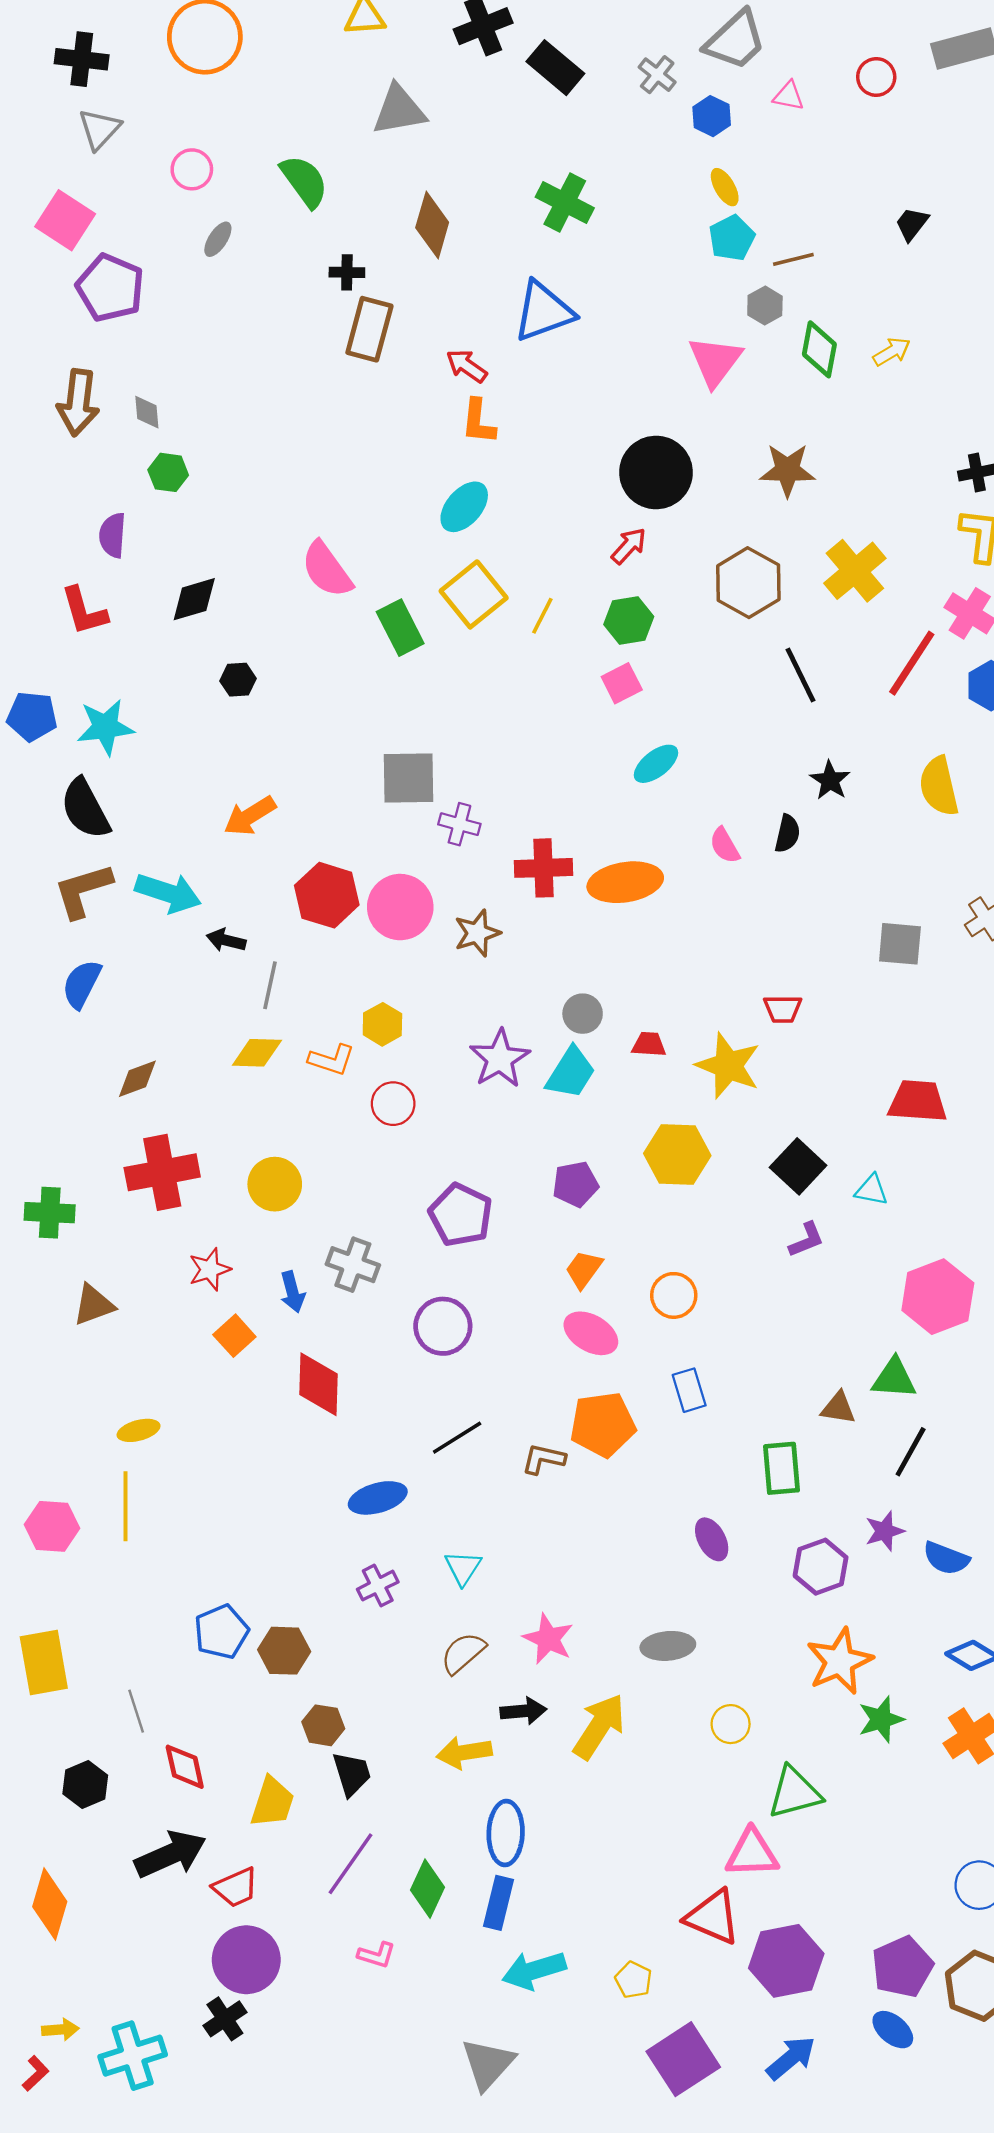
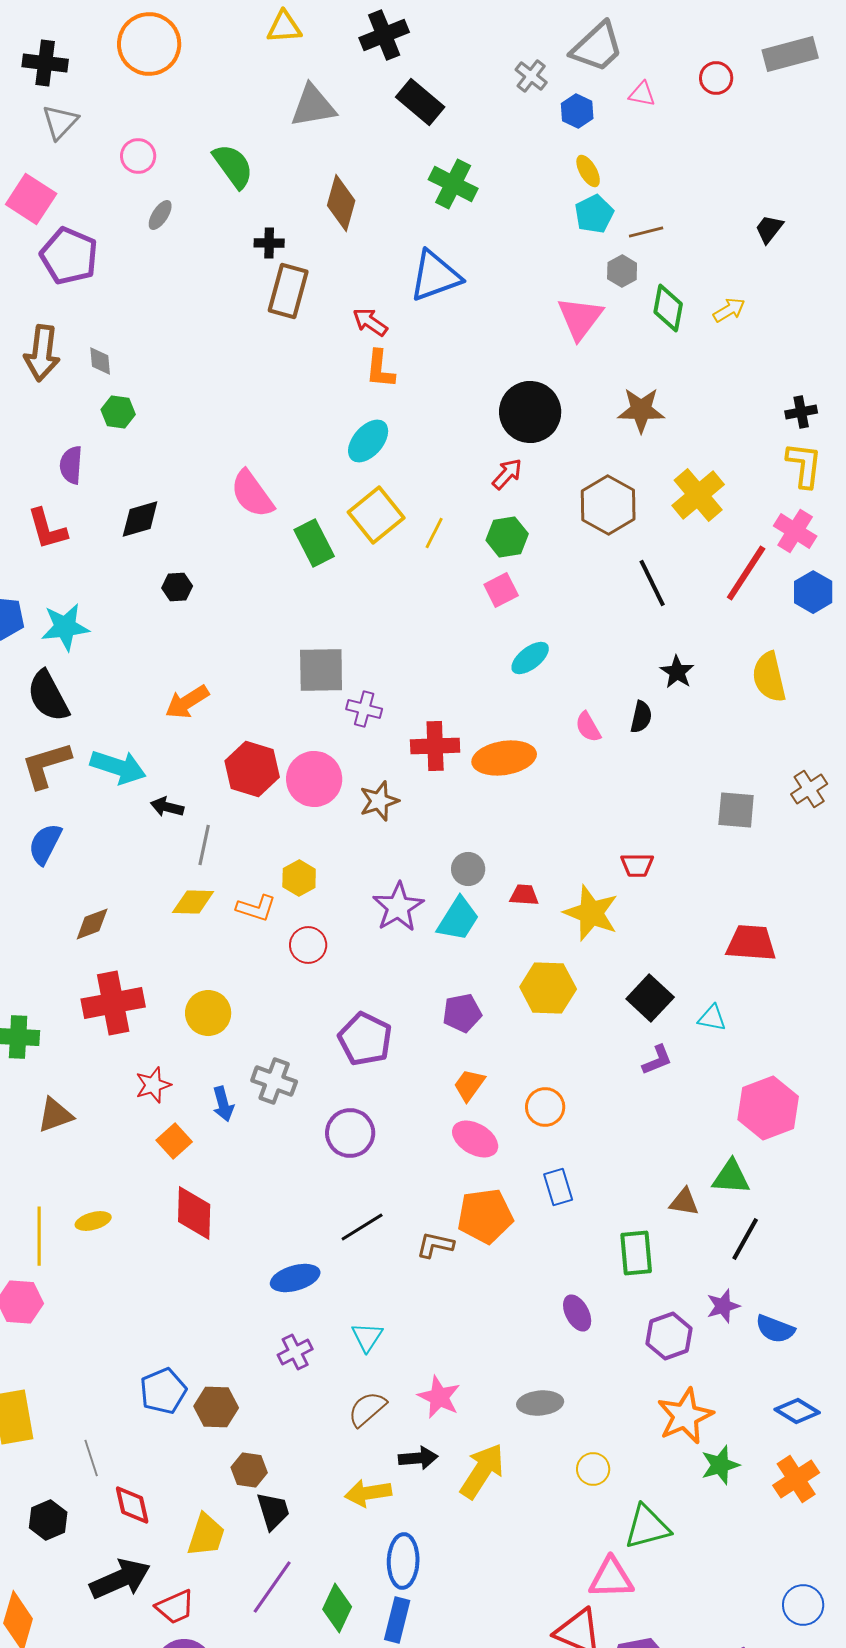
black rectangle: (555, 68) -> (420, 102), moved
black trapezoid: (912, 224) -> (769, 229), moved
red diamond: (319, 1384) -> (194, 1213), moved
yellow line: (126, 1506) -> (39, 1236), moved

